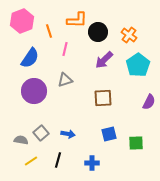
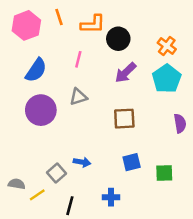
orange line: (49, 31) -> (59, 17), moved
orange cross: (129, 35) -> (167, 46), moved
purple semicircle: (149, 102) -> (180, 123), turned -35
gray square: (41, 133) -> (57, 173), moved
gray semicircle: (21, 140) -> (17, 184), moved
black line: (58, 160) -> (70, 206), moved

